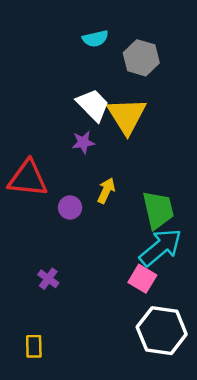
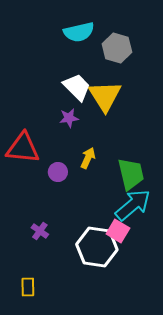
cyan semicircle: (95, 39) -> (79, 32), size x1.4
white hexagon: (162, 331) -> (97, 247), moved

